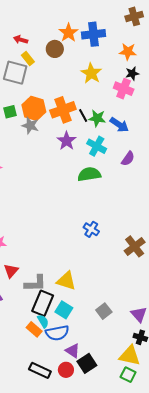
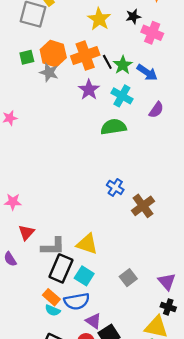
yellow star: (91, 73) -> (99, 19), moved
black star: (132, 73) -> (133, 16), moved
green star: (97, 118) -> (123, 65), turned 30
brown cross: (135, 246) -> (143, 206), moved
cyan semicircle: (43, 321) -> (53, 310), moved, turned 144

